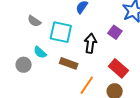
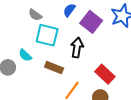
gray semicircle: (34, 21) -> (35, 15), moved
purple square: (115, 32) -> (91, 22), moved, size x1.5

